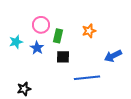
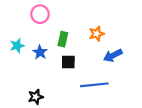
pink circle: (41, 25) -> (40, 14), moved
blue arrow: (113, 56) -> (113, 55), moved
black star: (24, 89) -> (36, 97), moved

